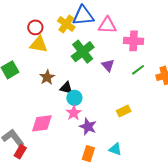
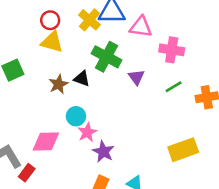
green cross: (83, 52) -> (106, 57), turned -30
black triangle: (66, 88) -> (82, 79), moved
cyan circle: (74, 98) -> (76, 116), moved
yellow rectangle: (124, 111) -> (183, 150), moved, size x1.6
red rectangle: (20, 152) -> (27, 173), moved

